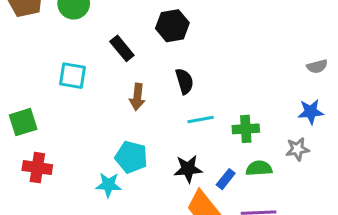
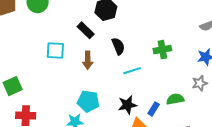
black rectangle: (122, 48) -> (86, 30), moved
cyan square: (73, 76) -> (55, 50), moved
green cross: (246, 129) -> (162, 50), moved

